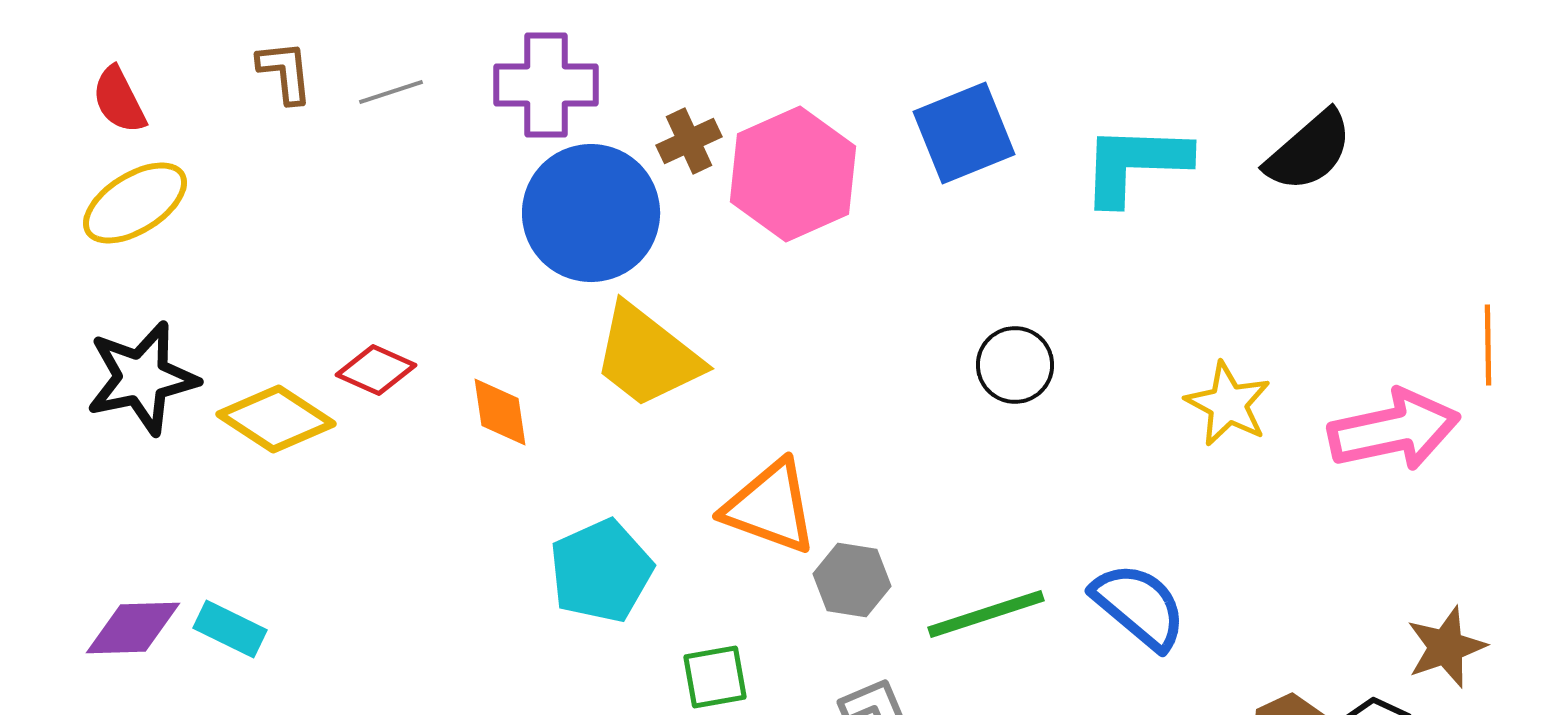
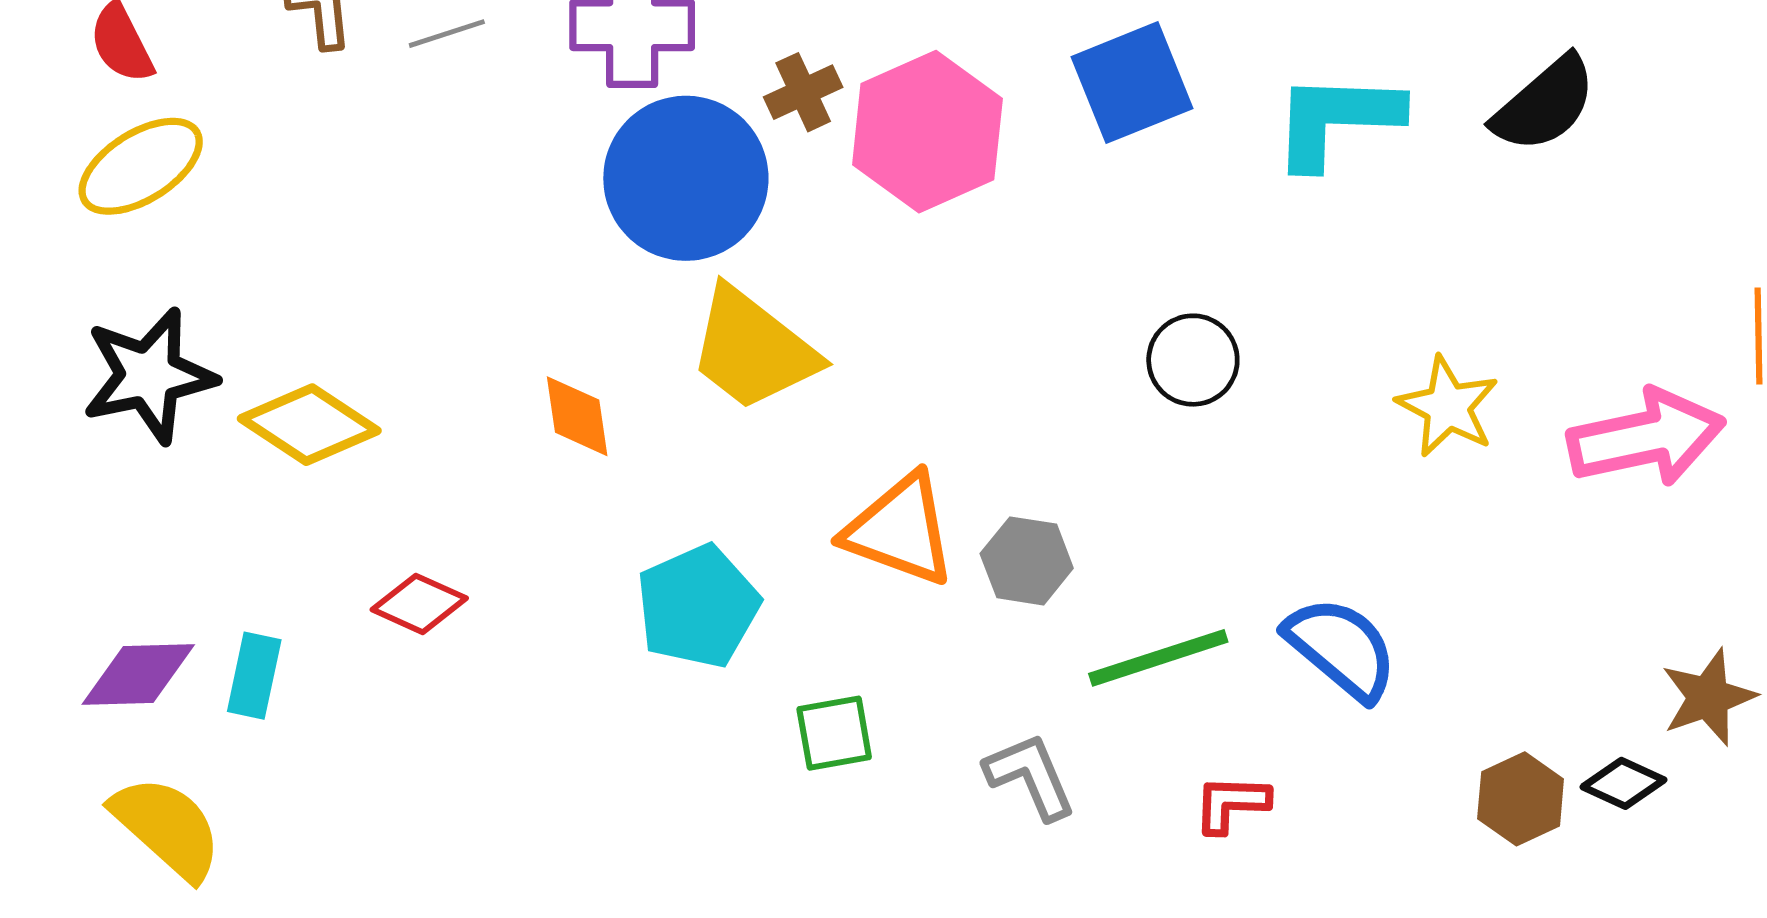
red diamond: (376, 370) -> (419, 604), moved
gray hexagon: (852, 580) -> (1027, 561), moved
cyan rectangle: (230, 629) -> (254, 676), turned 76

